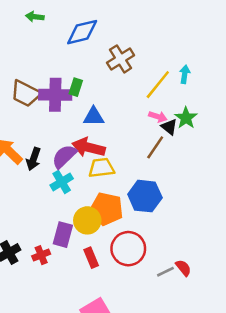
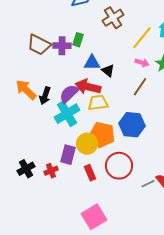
purple cross: (55, 95) -> (62, 46), size x0.7
black triangle: (169, 127) -> (108, 71), moved
cyan cross: (62, 182) -> (67, 114), size x1.4

